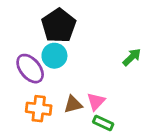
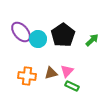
black pentagon: (59, 26) -> (63, 35), moved
purple ellipse: (30, 69) -> (21, 32), moved

